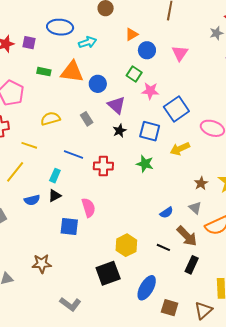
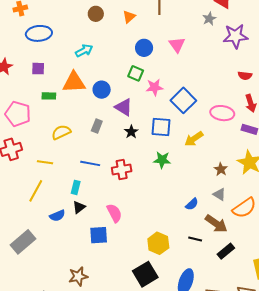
blue ellipse: (60, 27) -> (39, 33), moved
orange triangle: (132, 34) -> (129, 17), moved
purple square: (29, 43) -> (38, 69), moved
green rectangle: (44, 72) -> (49, 96), moved
gray rectangle: (87, 119) -> (97, 126), turned 64
black rectangle: (192, 265) -> (226, 251), turned 36

